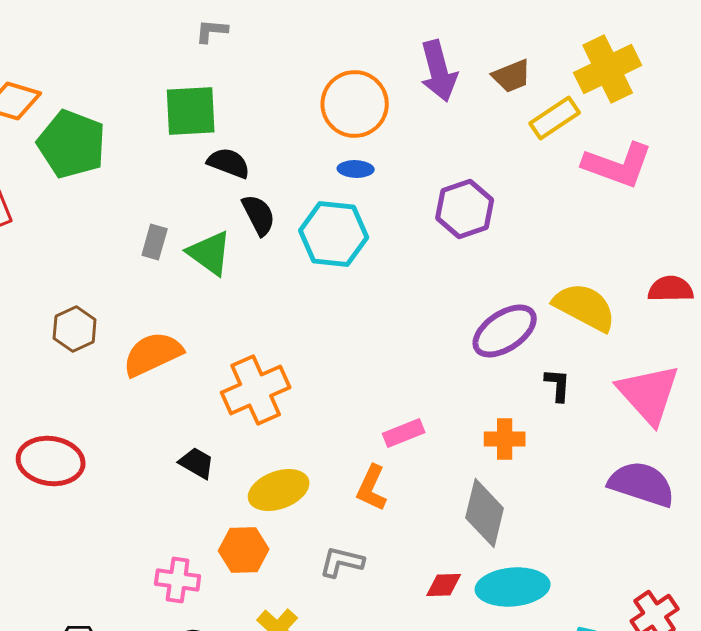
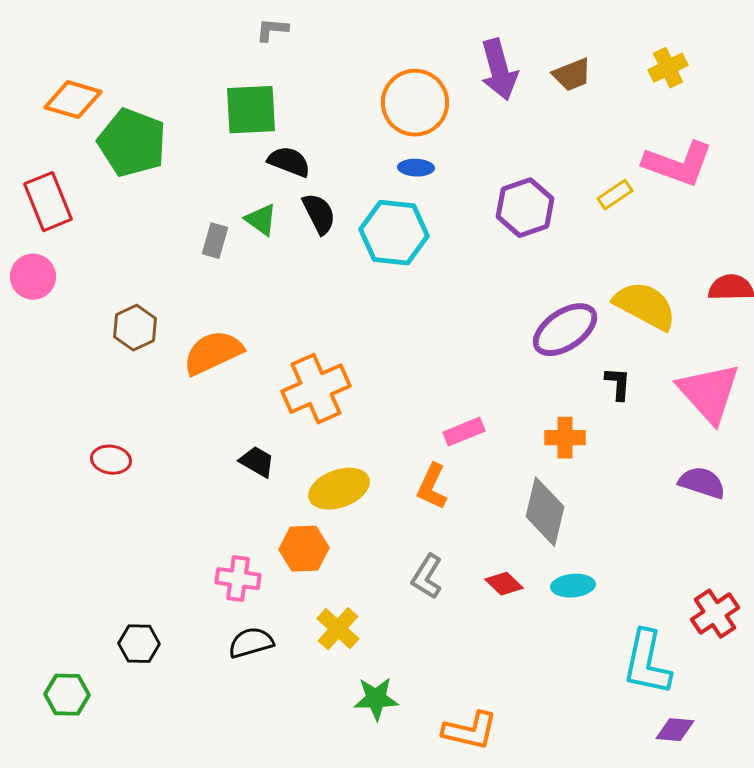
yellow cross: (608, 69) -> (668, 68), size x0.6
yellow rectangle: (555, 118) -> (615, 195), moved, size x0.7
green triangle: (210, 253) -> (261, 220), moved, size x0.7
red ellipse: (51, 461) -> (111, 460), size x0.6
purple semicircle: (642, 484) -> (702, 483), size x0.7
gray L-shape: (342, 562) -> (427, 577), moved, turned -72
red diamond: (444, 585) -> (504, 584), turned 45
cyan ellipse: (513, 587) -> (573, 586), size x0.6

